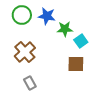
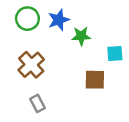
blue star: (47, 16) -> (59, 20), turned -30
cyan square: (81, 41) -> (115, 54), moved, turned 32

